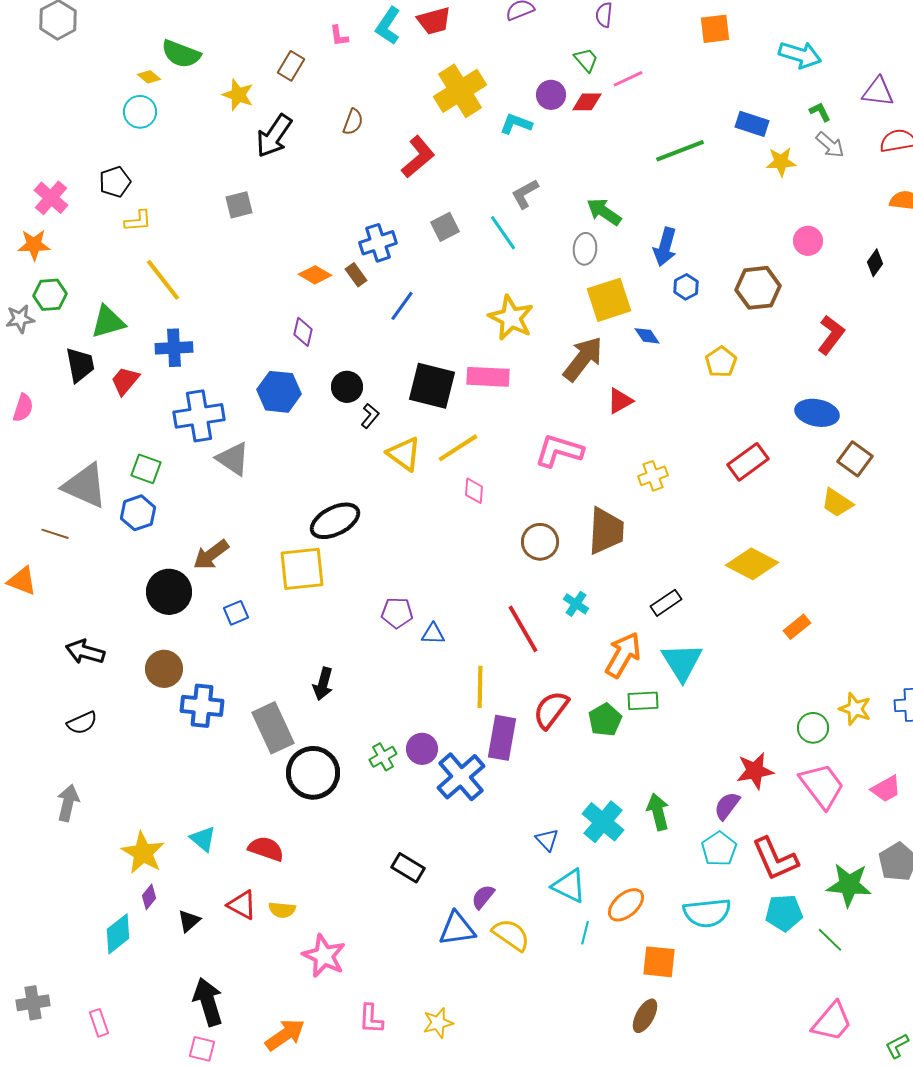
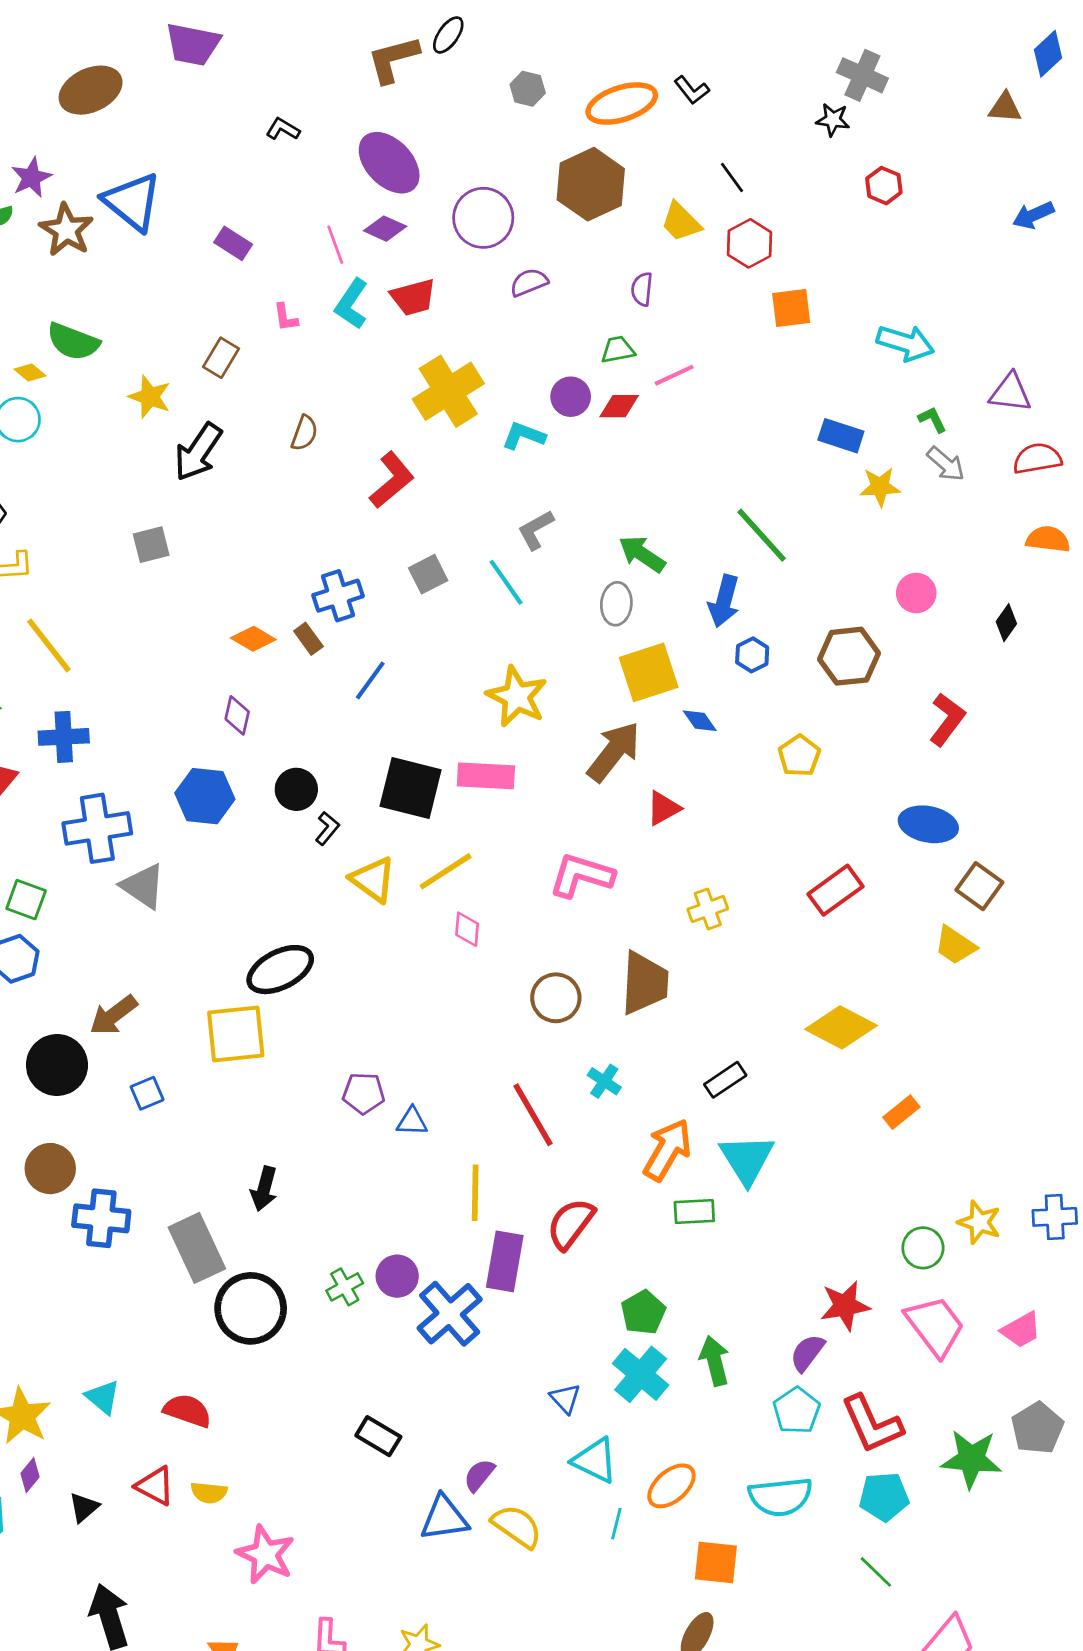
green trapezoid: (586, 60) -> (618, 350), turned -60
green line: (680, 151) -> (762, 535), moved, turned 69
green pentagon: (605, 720) -> (643, 1312), moved
green line: (830, 940) -> (876, 1572), moved

